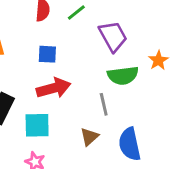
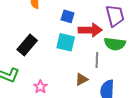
red arrow: (54, 88) -> (90, 30), moved
cyan square: (37, 125) -> (66, 42), moved

